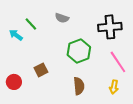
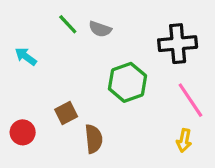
green line: (31, 24) -> (68, 24), moved
brown semicircle: (79, 86) -> (94, 139), moved

